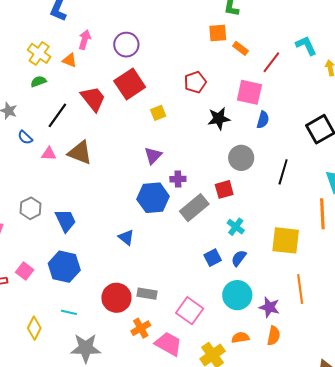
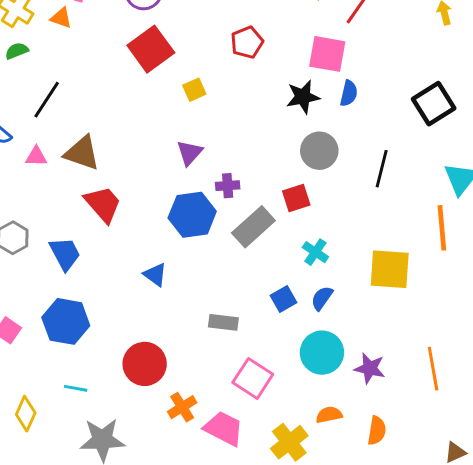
red trapezoid: (93, 99) -> (103, 204), moved
black star: (219, 119) -> (303, 97), moved
orange line: (300, 289) -> (433, 369), moved
gray rectangle: (147, 294) -> (223, 322), moved
orange semicircle: (274, 336) -> (377, 431), moved

